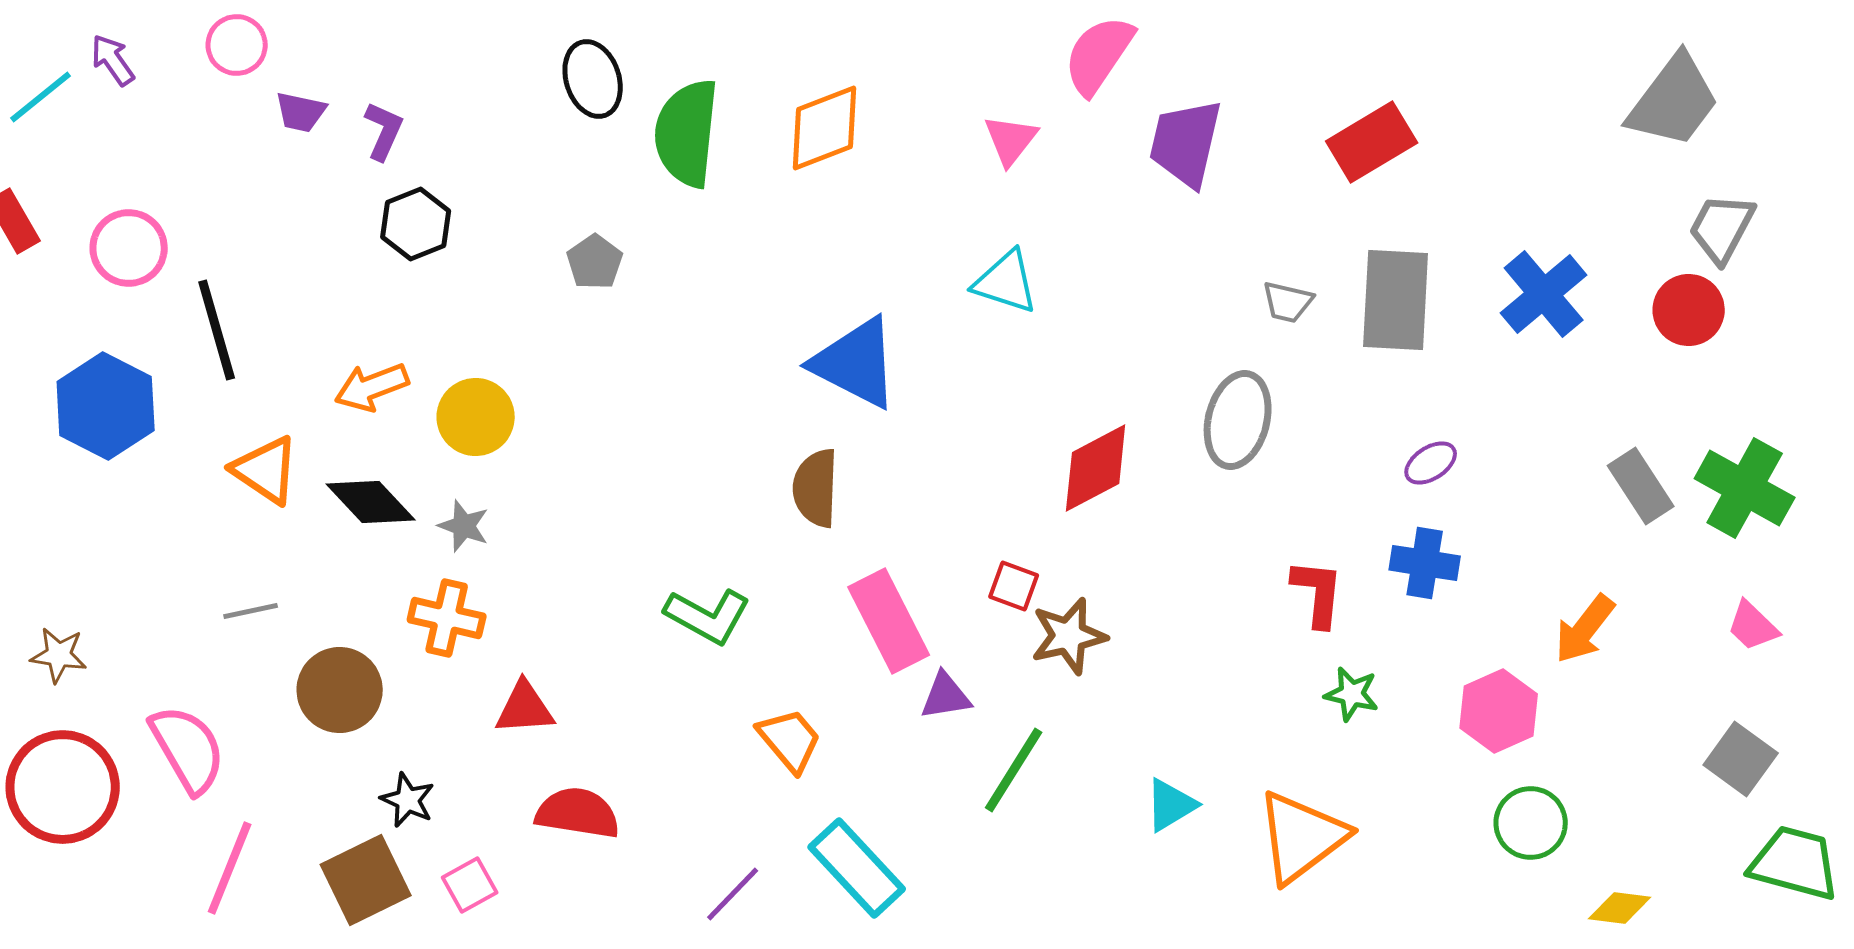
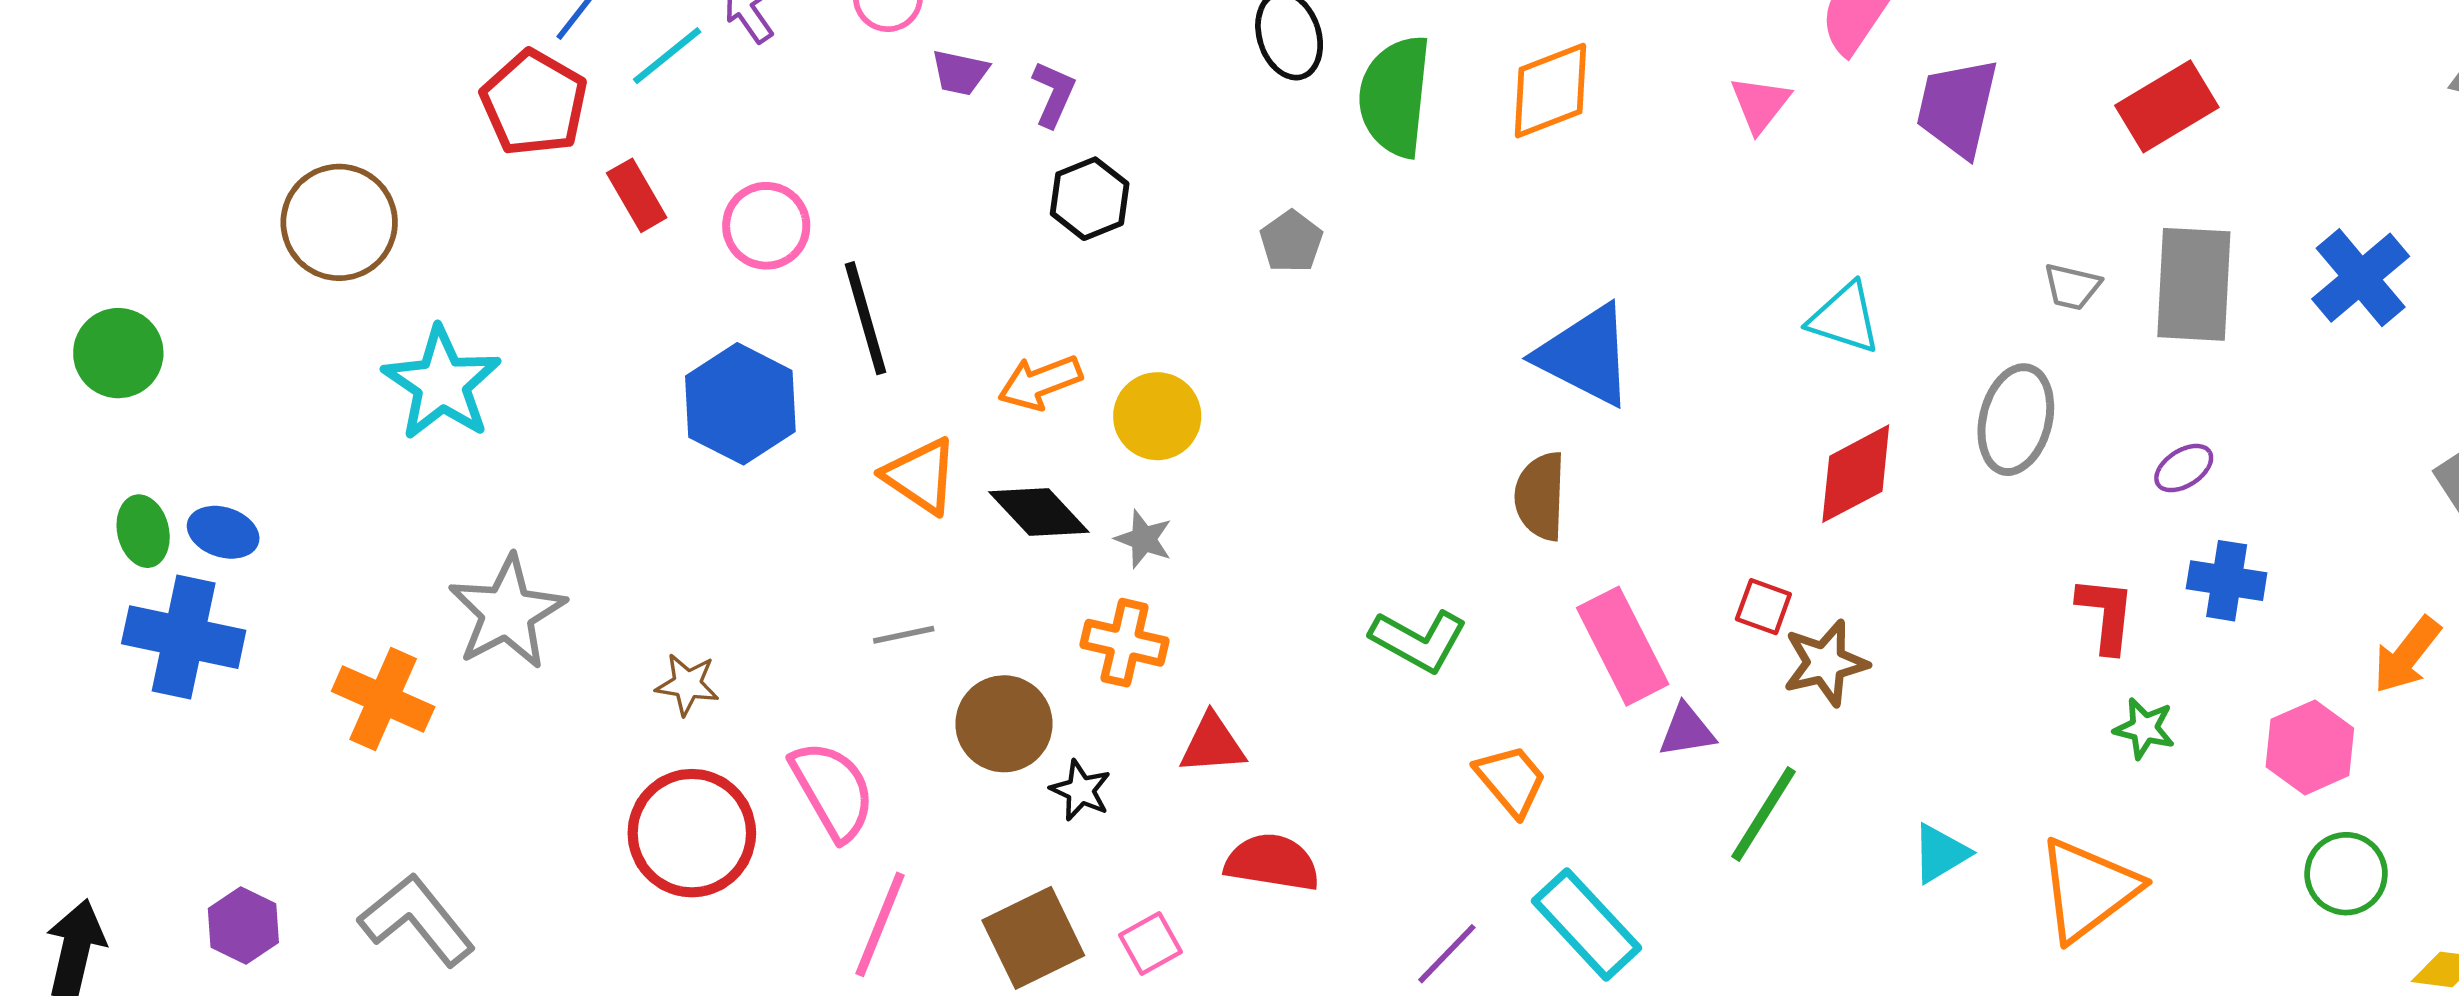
cyan triangle: (1006, 282) -> (1845, 318), moved
purple ellipse: (1431, 463) -> (2184, 468), moved
black star: (408, 800) -> (1081, 790), moved

